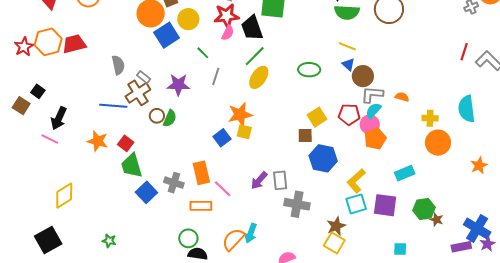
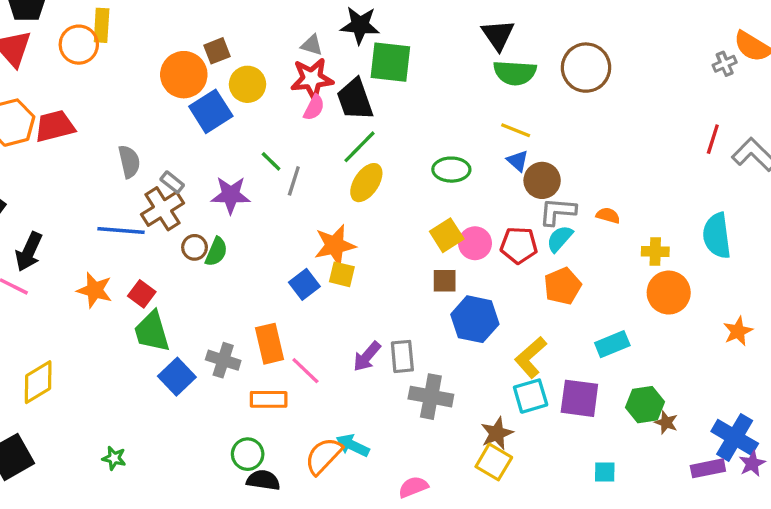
green line: (203, 53) -> (271, 161), moved
yellow square: (317, 117) -> (447, 235), moved
pink circle: (370, 124) -> (475, 243), moved
cyan arrow: (251, 233) -> (353, 445), turned 96

